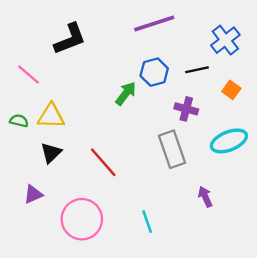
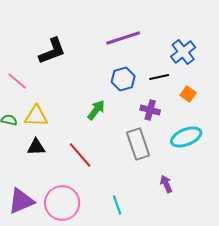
green arrow: (126, 93) -> (96, 110), moved
black triangle: (51, 153) -> (36, 147), turned 42
purple triangle: (33, 194) -> (21, 201), moved, size x1.6

